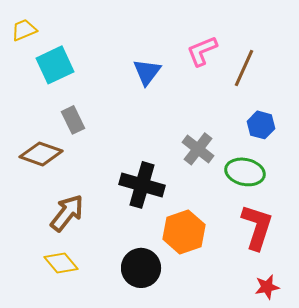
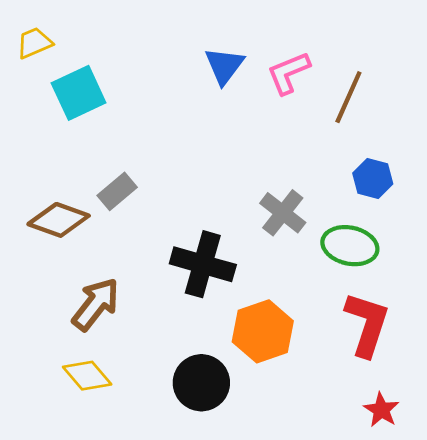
blue triangle: (147, 72) -> (224, 66), moved
gray rectangle: (73, 120) -> (117, 191), moved, turned 76
red star: (267, 287) -> (381, 410), turned -30

